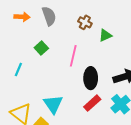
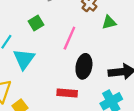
red rectangle: (92, 103) -> (67, 93), moved, turned 36
cyan triangle: (53, 104) -> (24, 59), moved

